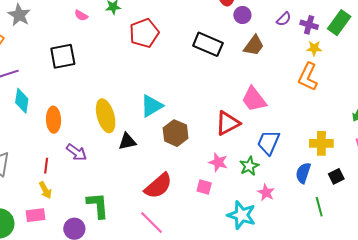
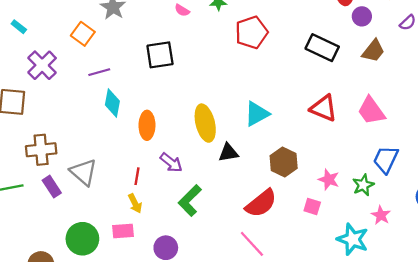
red triangle: (228, 123) -> (324, 108), moved, turned 48
brown hexagon: (176, 133) -> (284, 162), moved
green L-shape: (98, 205) -> (190, 201), moved, turned -132

